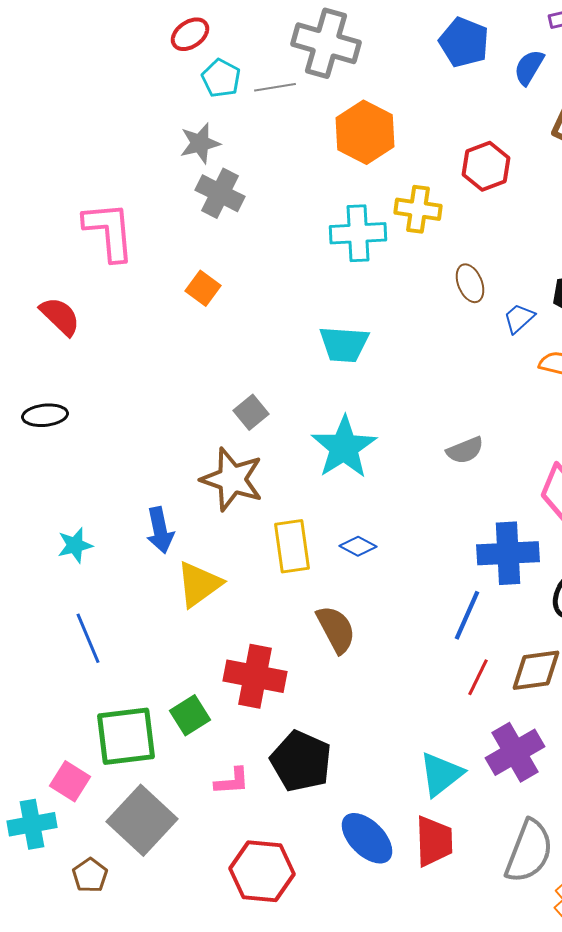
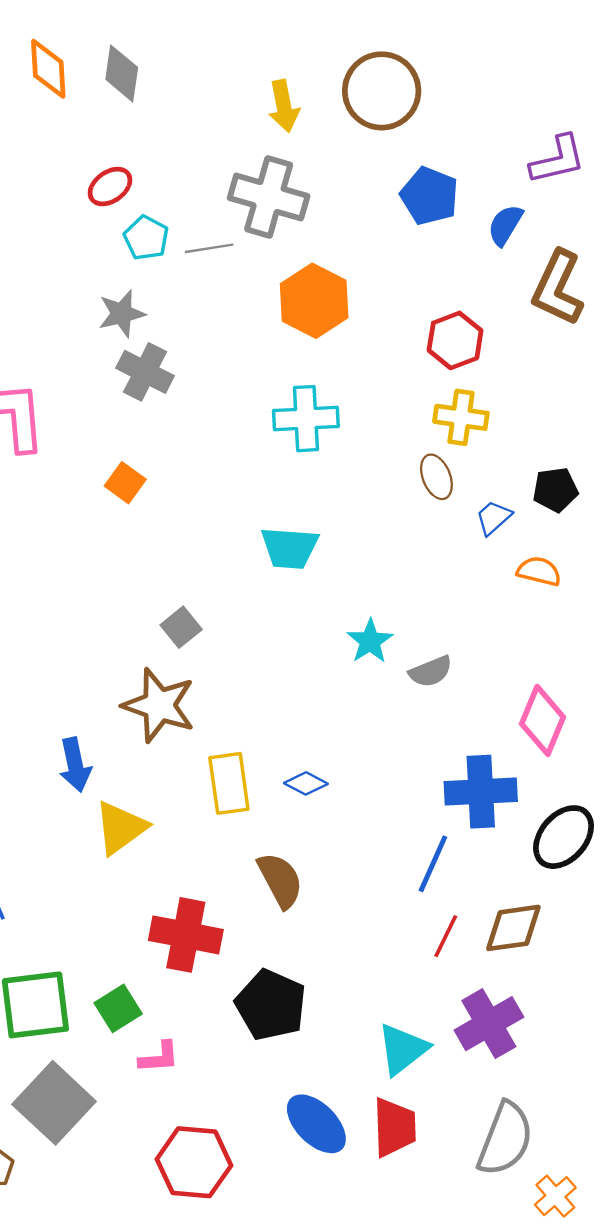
yellow cross: (418, 209) -> (461, 417), moved
cyan star: (344, 447) -> (370, 641), moved, size x0.6
green square: (190, 715) -> (118, 1008), moved
black pentagon: (301, 761) -> (271, 1005), moved

